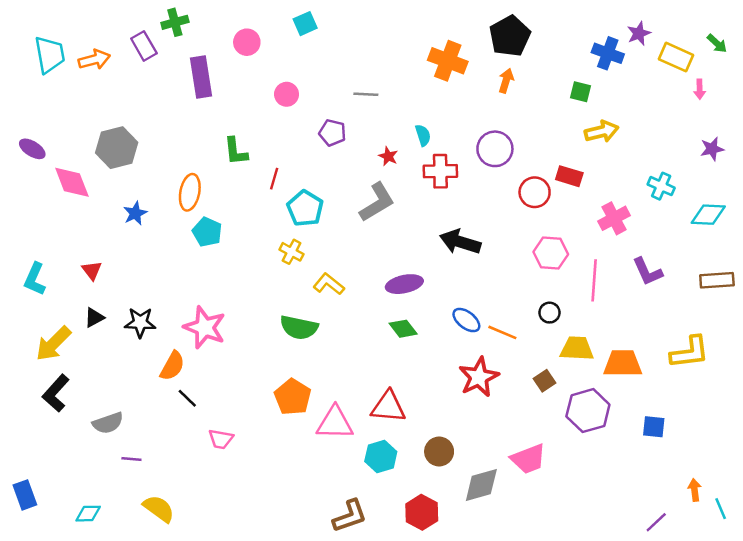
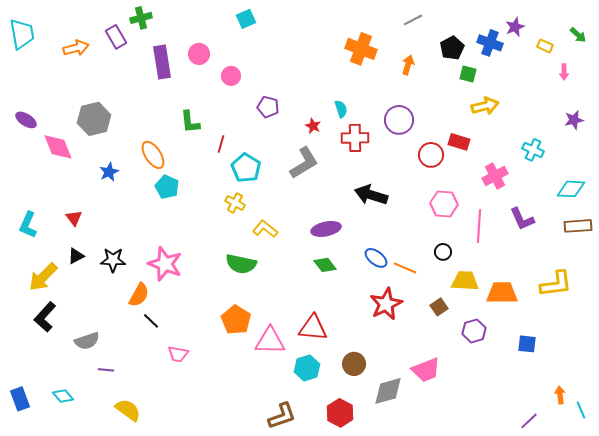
black pentagon: (510, 36) -> (452, 48), moved, size x0.7
pink circle: (247, 42) -> (199, 54), moved
cyan trapezoid: (50, 55) -> (22, 34), moved
yellow rectangle: (676, 57) -> (545, 46), size x0.6
gray line: (366, 94) -> (413, 20), moved, turned -30
orange ellipse: (190, 192) -> (153, 155), turned -44
cyan diamond: (708, 215) -> (571, 189), moved
purple hexagon: (588, 411) -> (474, 331), size x0.7
cyan diamond: (88, 514) -> (63, 396), moved, turned 50

